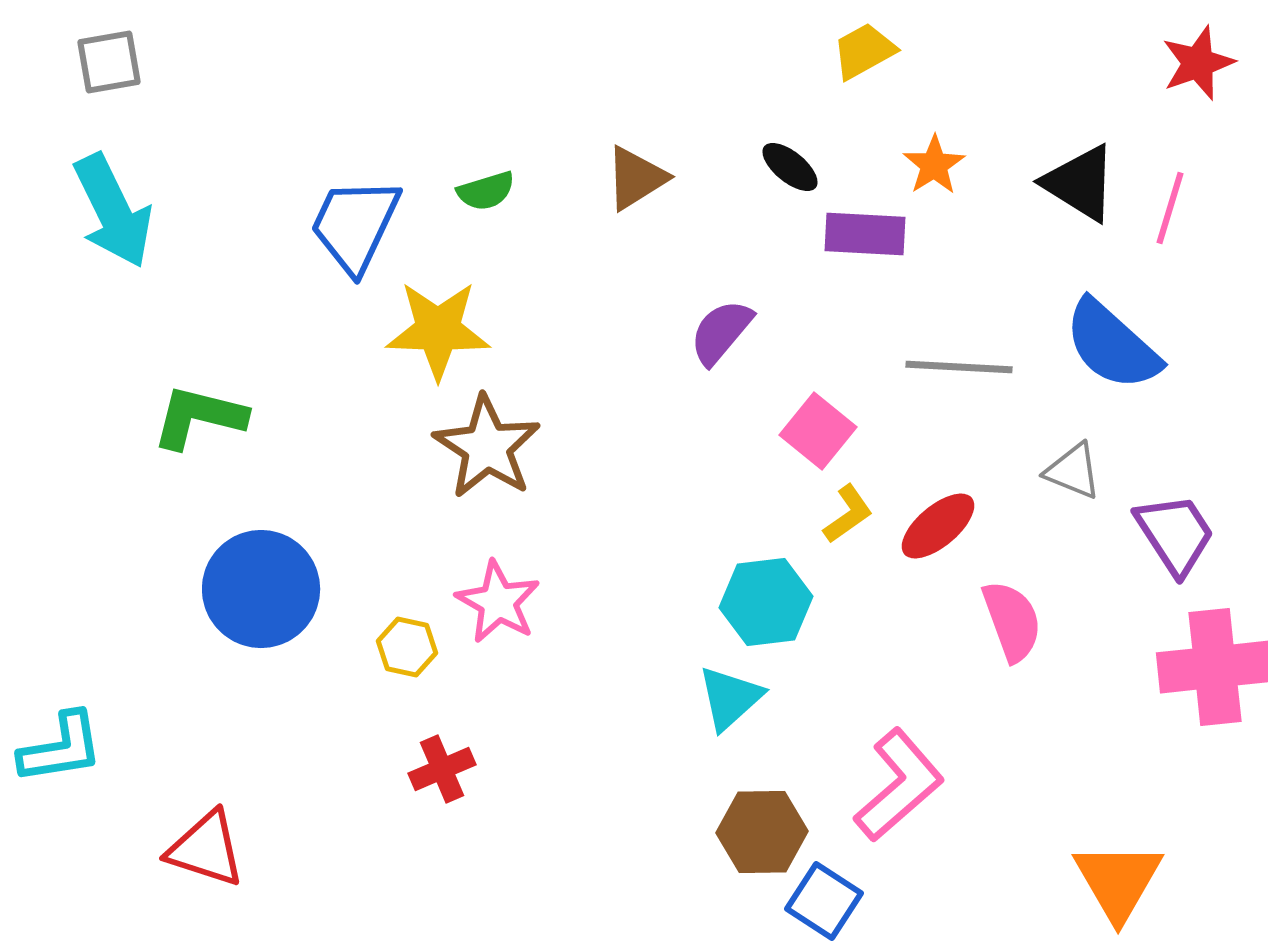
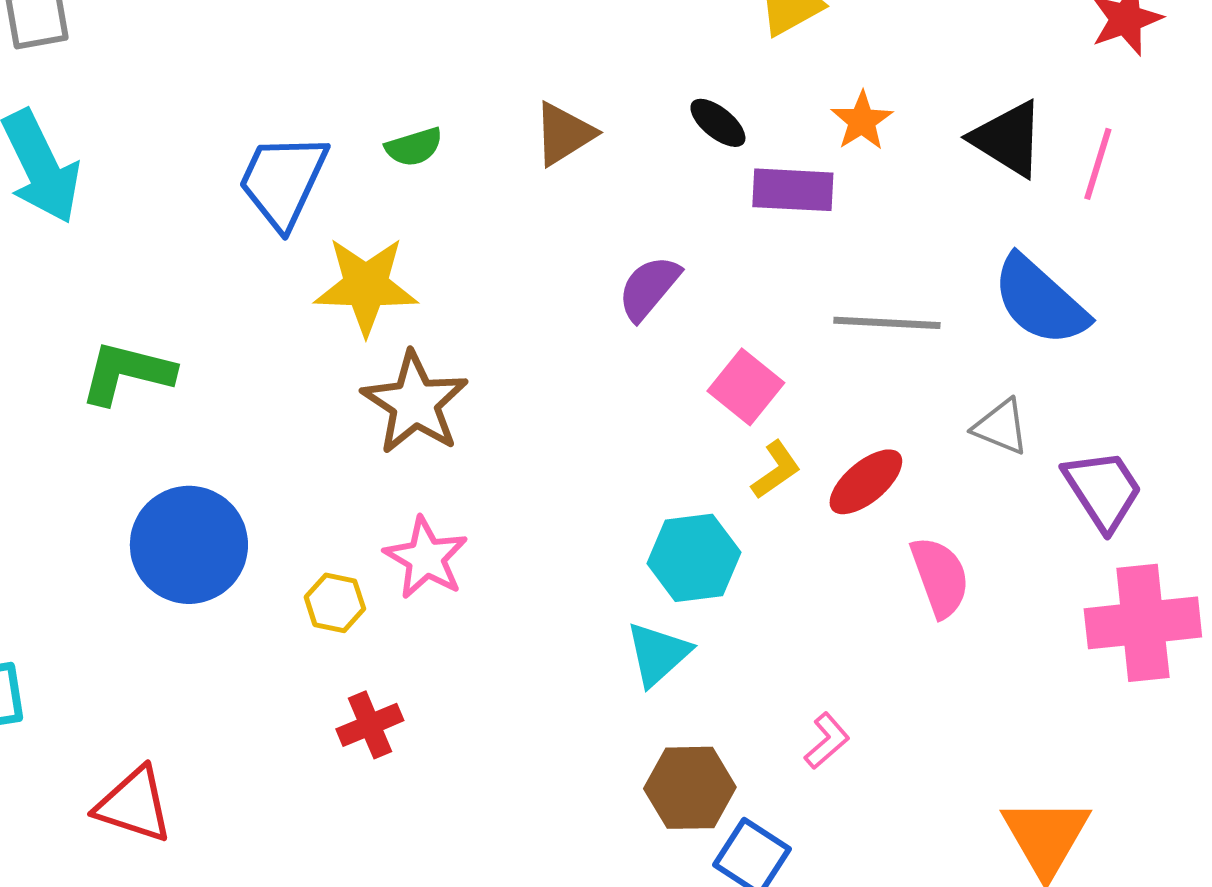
pink L-shape: (899, 785) -> (827, 741), size x0.5

